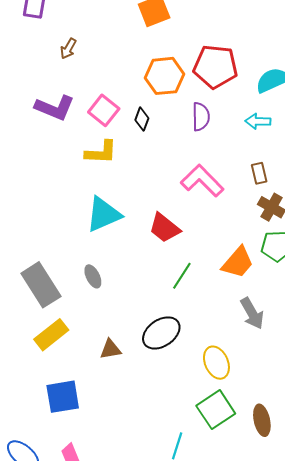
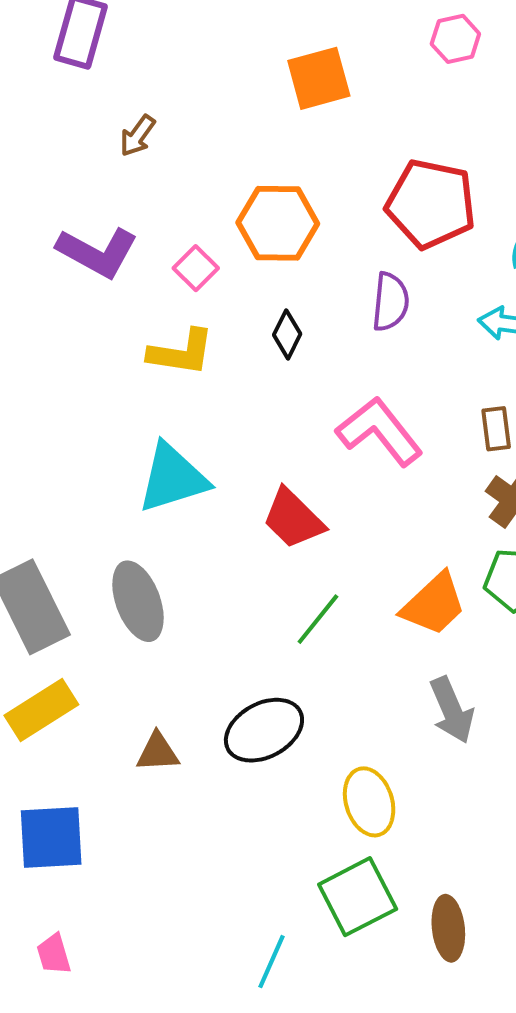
orange hexagon: (164, 76) -> (278, 223), moved
pink square: (104, 110) -> (196, 268), size x0.7
black diamond: (142, 119) -> (287, 334), moved
gray ellipse: (93, 276) -> (138, 601), size x1.6

